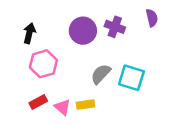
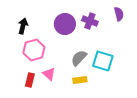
red rectangle: (38, 102) -> (30, 80), turned -48
yellow rectangle: (85, 105) -> (80, 80), moved
pink triangle: (63, 107) -> (49, 74), moved

